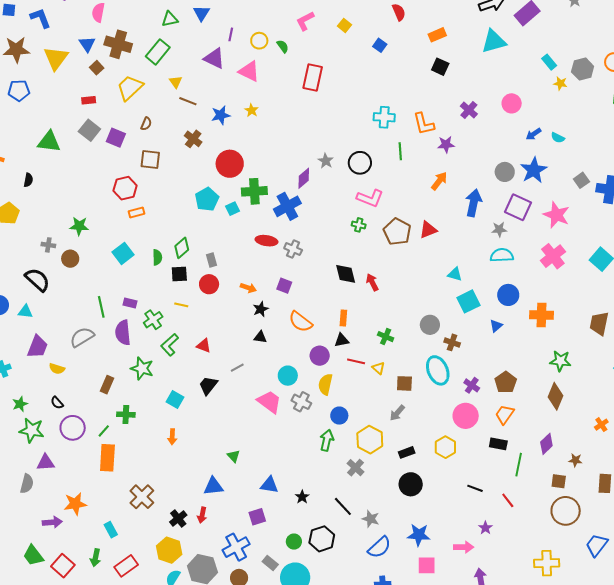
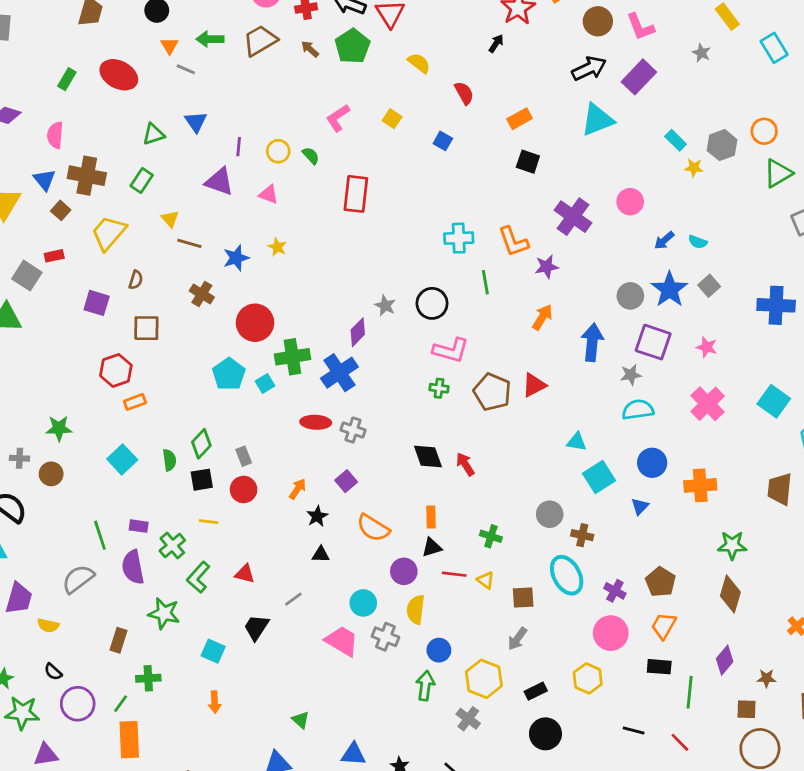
green rectangle: (158, 52) -> (142, 181), size x0.7
pink triangle: (249, 71) -> (269, 194), size x0.7
purple cross: (469, 110) -> (573, 217), size x1.5
gray square: (89, 130) -> (27, 276), moved
gray square: (581, 180) -> (709, 286), moved
pink star: (556, 215) -> (707, 347), size x0.6
purple square: (284, 286) -> (346, 481), turned 35
orange arrow: (248, 288) -> (297, 489), turned -70

